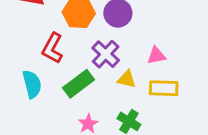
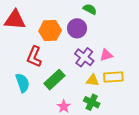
purple cross: (106, 54) -> (84, 57), moved
yellow triangle: (127, 79) -> (92, 80), moved

